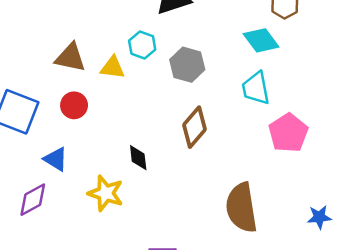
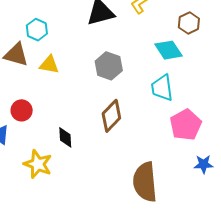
cyan hexagon: (142, 45) -> (37, 30), moved
red circle: (74, 105) -> (22, 110), moved
blue star: (319, 217) -> (204, 164), moved

